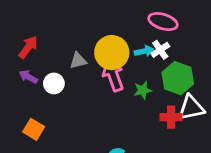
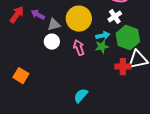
cyan arrow: (144, 51) -> (103, 36), moved
pink arrow: (113, 75) -> (79, 48), moved, size x0.7
purple arrow: (28, 77) -> (38, 15), moved
white circle: (54, 83) -> (52, 42), moved

